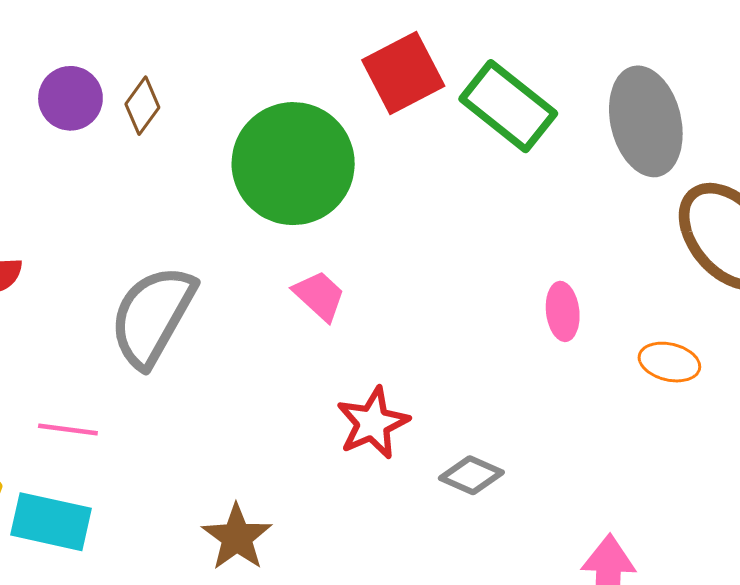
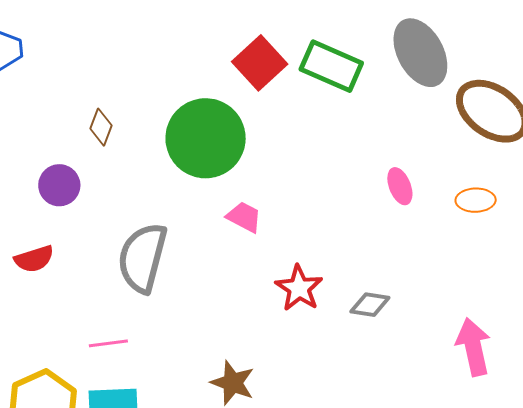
purple circle: (70, 98) -> (59, 185), moved

